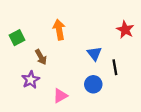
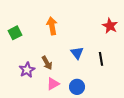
blue triangle: (94, 54) -> (77, 53), moved
brown arrow: (41, 57) -> (47, 63), moved
blue circle: (93, 84) -> (77, 87), moved

